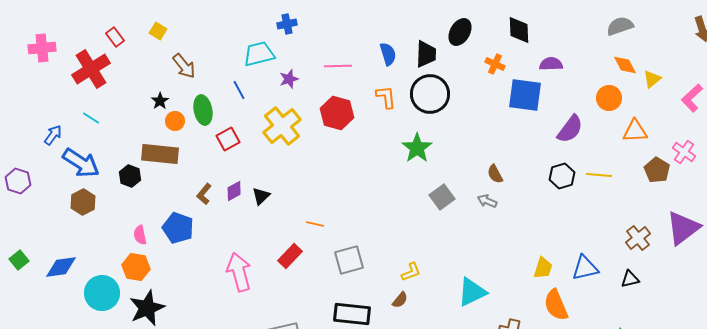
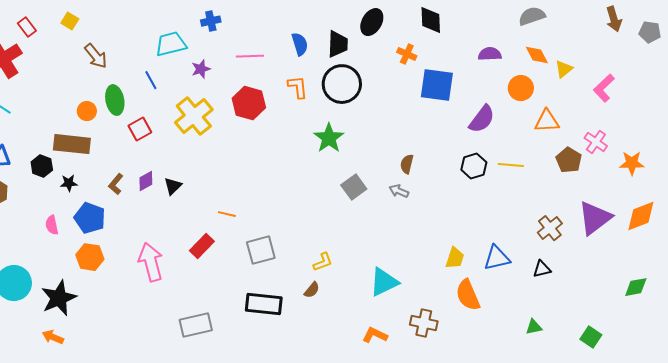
blue cross: (287, 24) -> (211, 21), moved
purple semicircle: (551, 64) -> (490, 54), moved
black star: (160, 101) -> (69, 183), moved, turned 30
brown semicircle: (495, 174) -> (407, 164), turned 42
orange hexagon: (136, 267) -> (90, 257), moved

